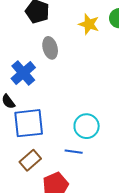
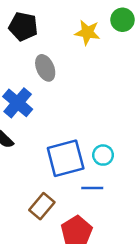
blue square: (29, 123) -> (66, 158), moved
cyan circle: (87, 126) -> (103, 155), size x0.7

